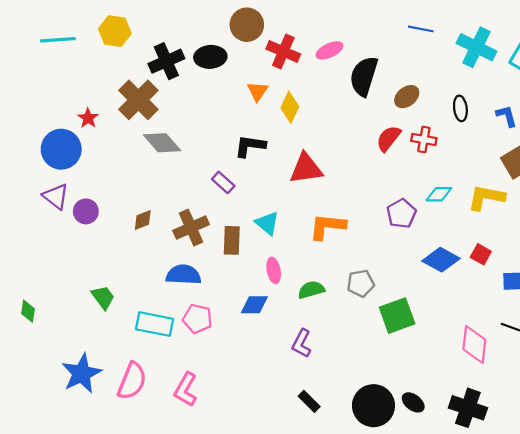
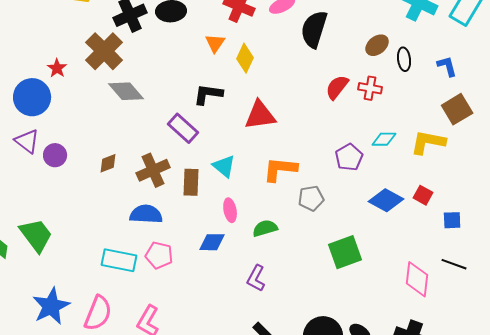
brown ellipse: (407, 97) -> (377, 45), moved
purple rectangle: (223, 182) -> (183, 128), size x1.4
gray pentagon: (361, 283) -> (311, 198), moved
green trapezoid: (103, 297) -> (36, 235), moved, size x1.5

